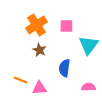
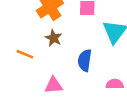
orange line: (20, 80) -> (25, 54), moved

